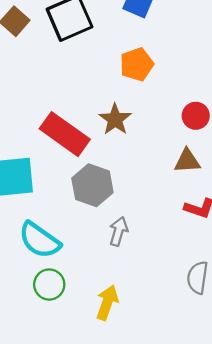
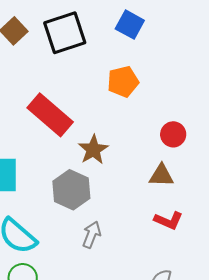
brown star: (115, 119) -> (93, 150), moved
red rectangle: (65, 134) -> (50, 115), moved

